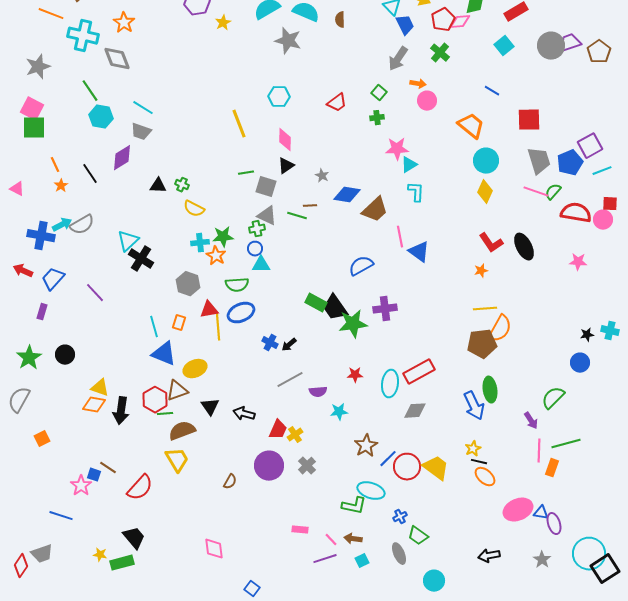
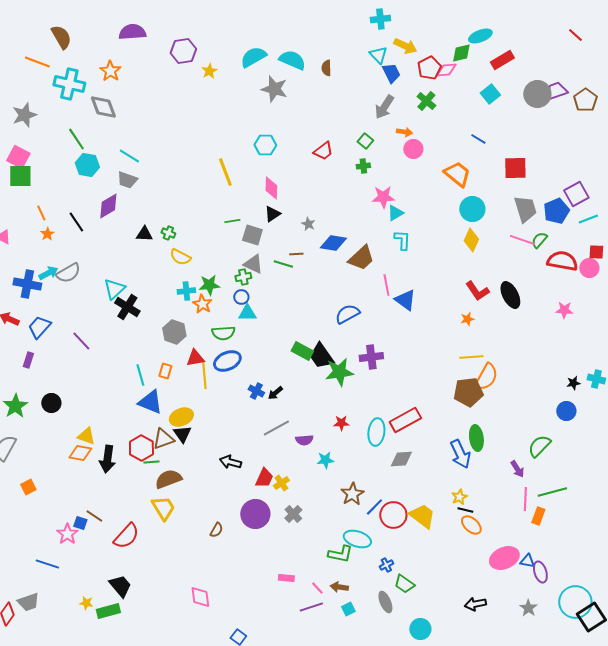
black triangle: (210, 407) -> (182, 434), moved

